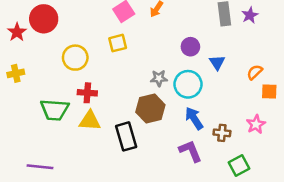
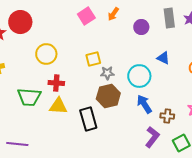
yellow square: (118, 43) -> (93, 59), moved
purple circle: (190, 47) -> (141, 27), moved
blue triangle: (217, 62) -> (163, 58), turned -32
gray star: (159, 78) -> (107, 73), moved
purple L-shape: (190, 151) -> (152, 137), moved, turned 60

